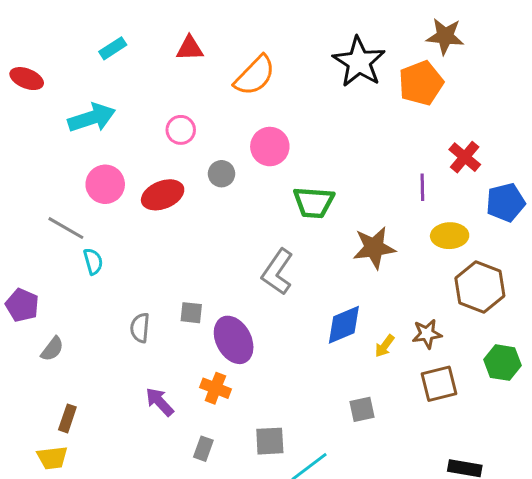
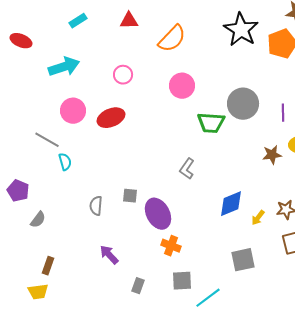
gray circle: (222, 174) -> (243, 104), moved, size x1.8
brown star: (374, 248) -> (272, 155), moved, size x0.7
gray L-shape: (277, 272) -> (187, 169), size x0.7
orange cross: (215, 388) -> (171, 246), moved
gray square: (362, 409) -> (243, 260), size x1.4

